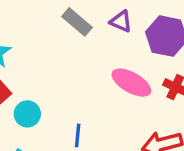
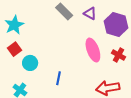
pink ellipse: (131, 83) -> (93, 50), turned 35

